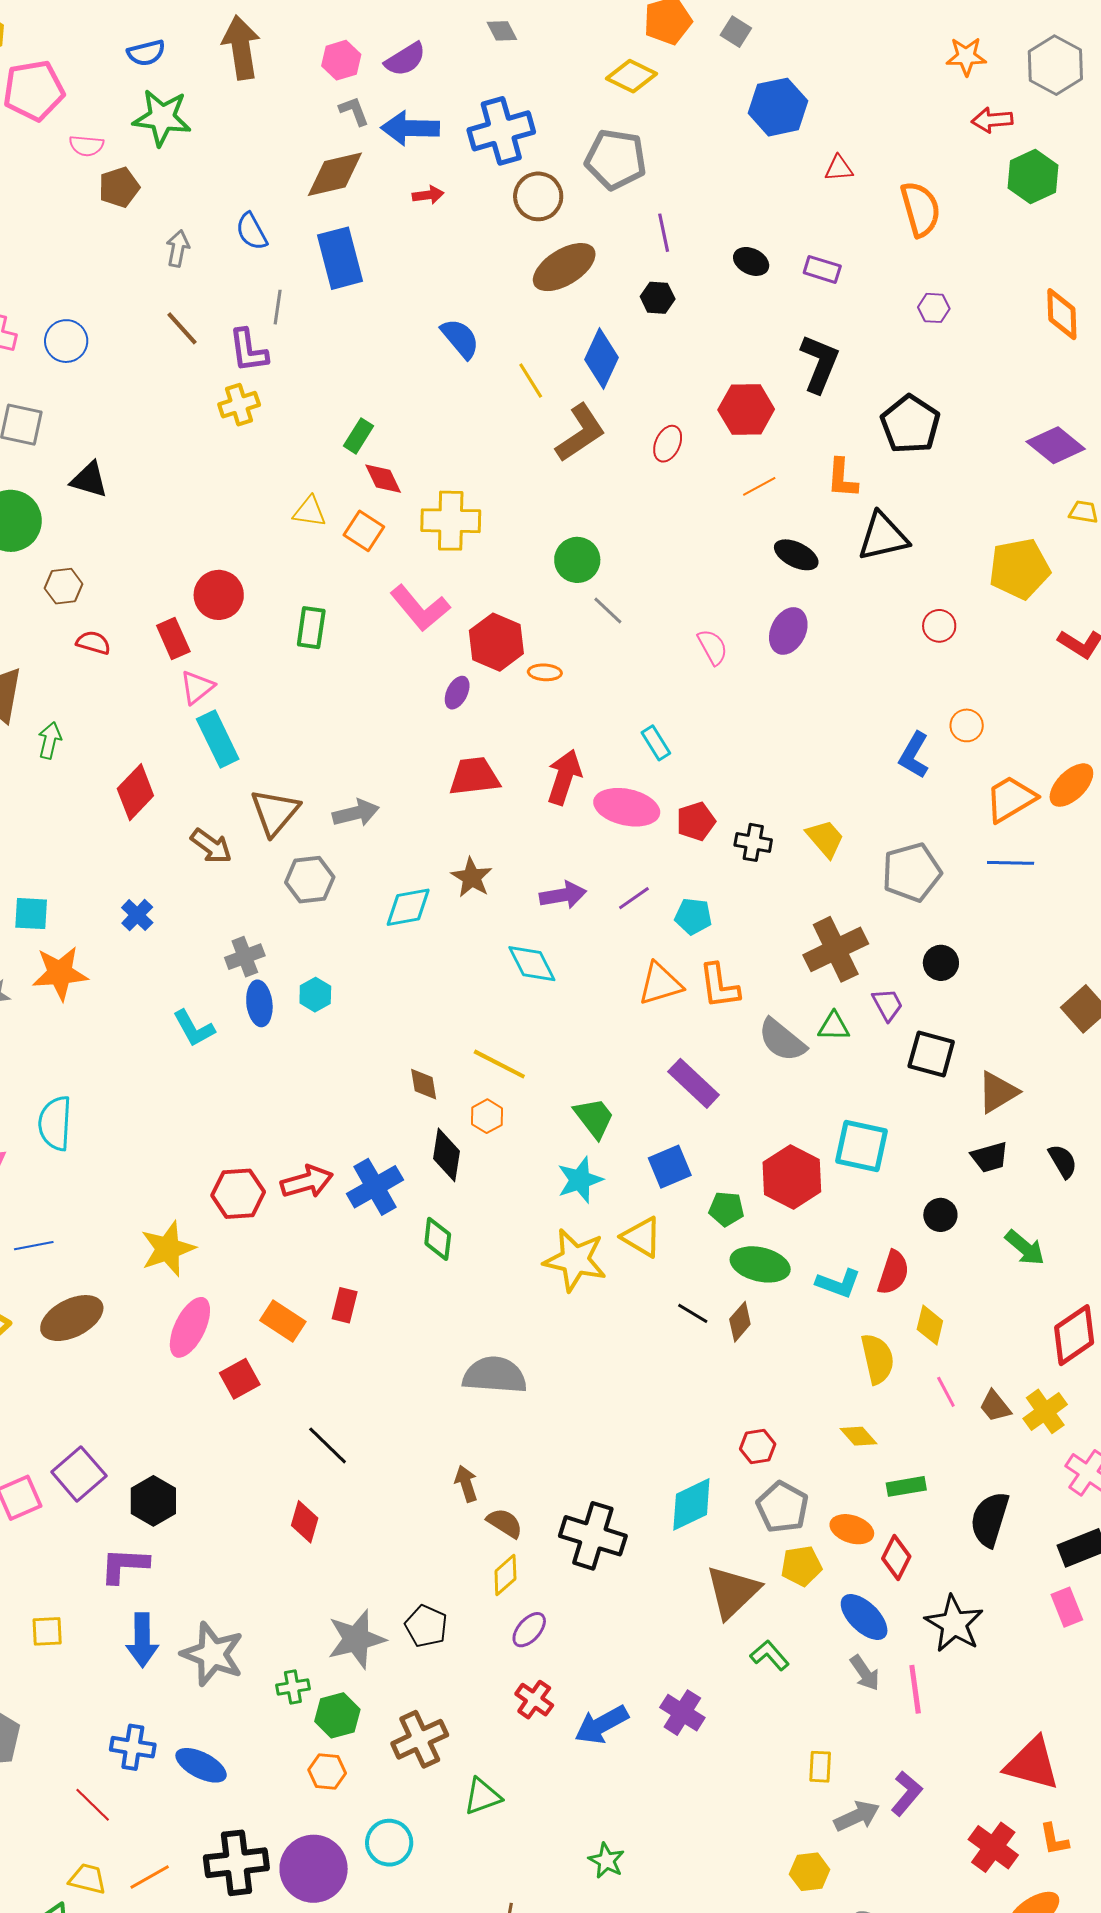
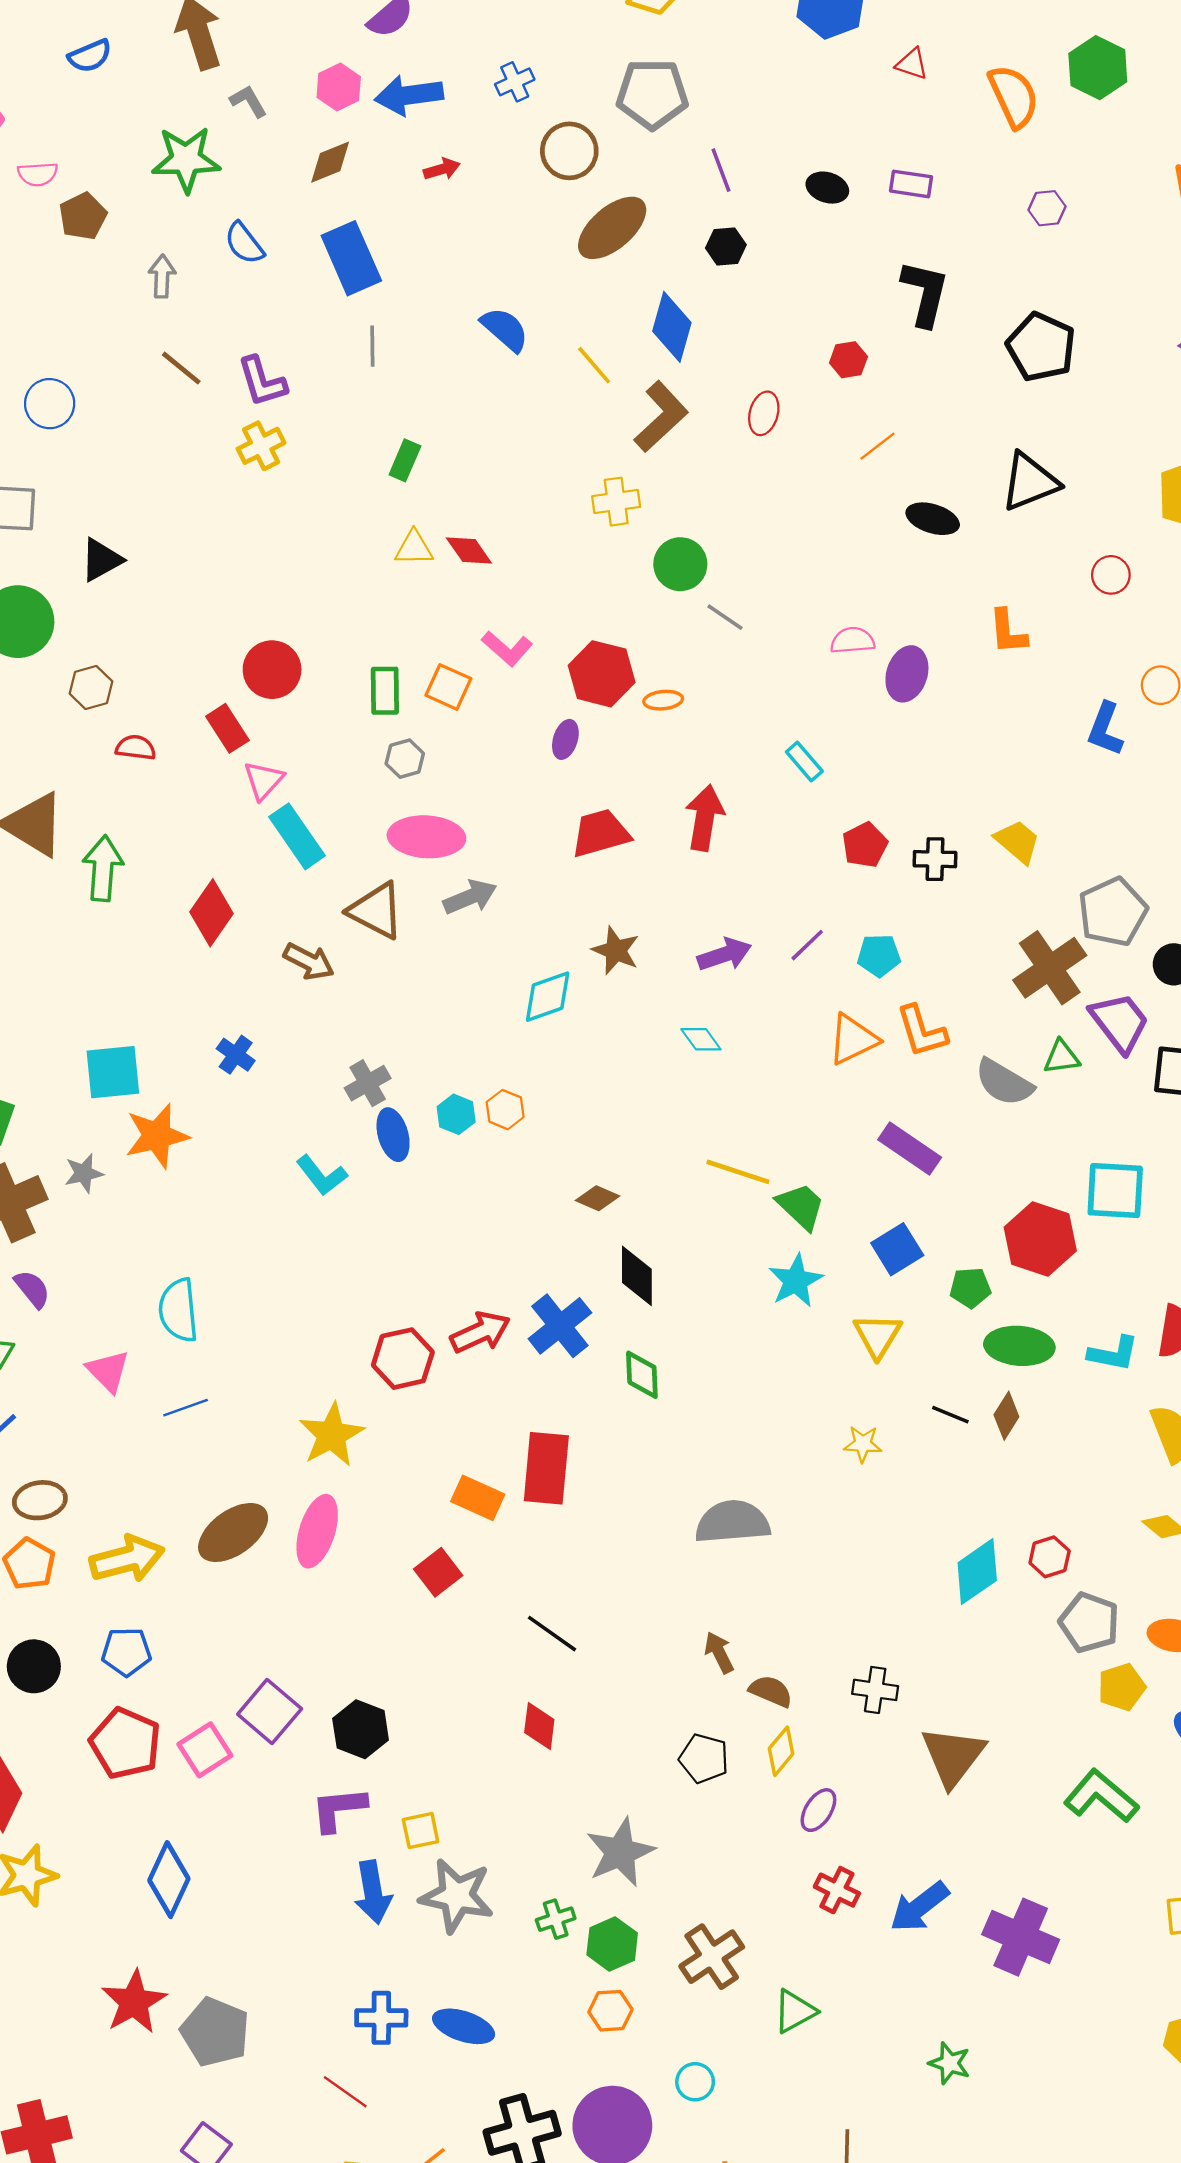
pink hexagon: (341, 60) -> (339, 87), moved
gray L-shape: (354, 111) -> (248, 101), moved
green star: (162, 118) -> (186, 159), moved
blue cross: (501, 131) -> (515, 82), size x0.5
red triangle: (839, 168) -> (912, 64), turned 32
brown diamond: (335, 174) -> (330, 162), size x0.7
green hexagon: (1033, 177) -> (1098, 68), moved
gray line: (278, 307) -> (372, 346), moved
red hexagon: (746, 410) -> (848, 360), size x0.6
orange L-shape: (842, 478) -> (1008, 632), moved
red diamond: (383, 479) -> (469, 550), moved
black triangle: (89, 480) -> (101, 560), turned -36
yellow triangle: (310, 512) -> (414, 548), moved
yellow cross: (451, 521) -> (616, 502), moved, size x0.7
orange square: (364, 531) -> (448, 687), moved
pink L-shape: (420, 608) -> (507, 648), size x0.7
purple ellipse: (788, 631) -> (907, 674), moved
pink semicircle: (712, 647) -> (853, 640), turned -57
green arrow: (50, 740) -> (103, 868), size x1.5
pink ellipse: (627, 807) -> (426, 837), moved
brown triangle: (275, 812) -> (376, 911), turned -34
gray pentagon: (912, 872) -> (1113, 912), moved
gray hexagon: (310, 880) -> (405, 759), moved, size x0.7
cyan square: (31, 914) -> (113, 1072), size x1.4
cyan diamond: (532, 964) -> (701, 1039), size x0.7
purple trapezoid: (887, 1005) -> (1120, 1022), size x1.6
yellow line: (499, 1064) -> (738, 1172), moved
brown diamond: (424, 1084) -> (598, 1198), turned -48
orange hexagon: (487, 1116) -> (505, 1110), moved
yellow triangle: (642, 1237) -> (878, 1336), turned 39
blue line: (34, 1246) -> (186, 1408), moved
yellow star: (575, 1260) -> (863, 1444), moved, size x0.5
red rectangle: (345, 1305) -> (546, 1468), size x1.8
pink ellipse: (190, 1327) -> (317, 1531), moved
cyan diamond: (691, 1504) -> (977, 1572), moved
black cross: (593, 1536) -> (875, 1690), size x0.6
brown triangle: (733, 1592) -> (953, 1756), moved
black pentagon: (426, 1626) -> (704, 1758), moved
yellow square: (47, 1631) -> (421, 1831), moved
green L-shape: (770, 1655) -> (1101, 1796), size x1.6
purple cross: (682, 1713) -> (1021, 1937), moved, size x1.4
cyan circle: (389, 1843) -> (695, 2082), size x0.7

